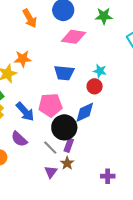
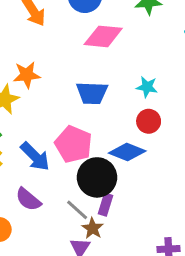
red circle: (95, 86) -> (149, 121), moved
pink pentagon: (50, 105) -> (73, 144), turned 30
blue diamond: (85, 112) -> (127, 152), turned 50
brown star: (67, 163) -> (93, 228), moved

